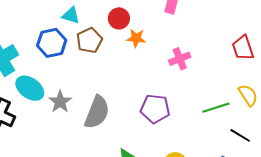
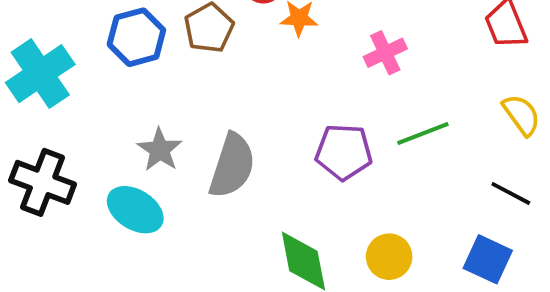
cyan ellipse: (30, 88) -> (135, 210), moved
green line: (216, 108) -> (423, 134), moved

